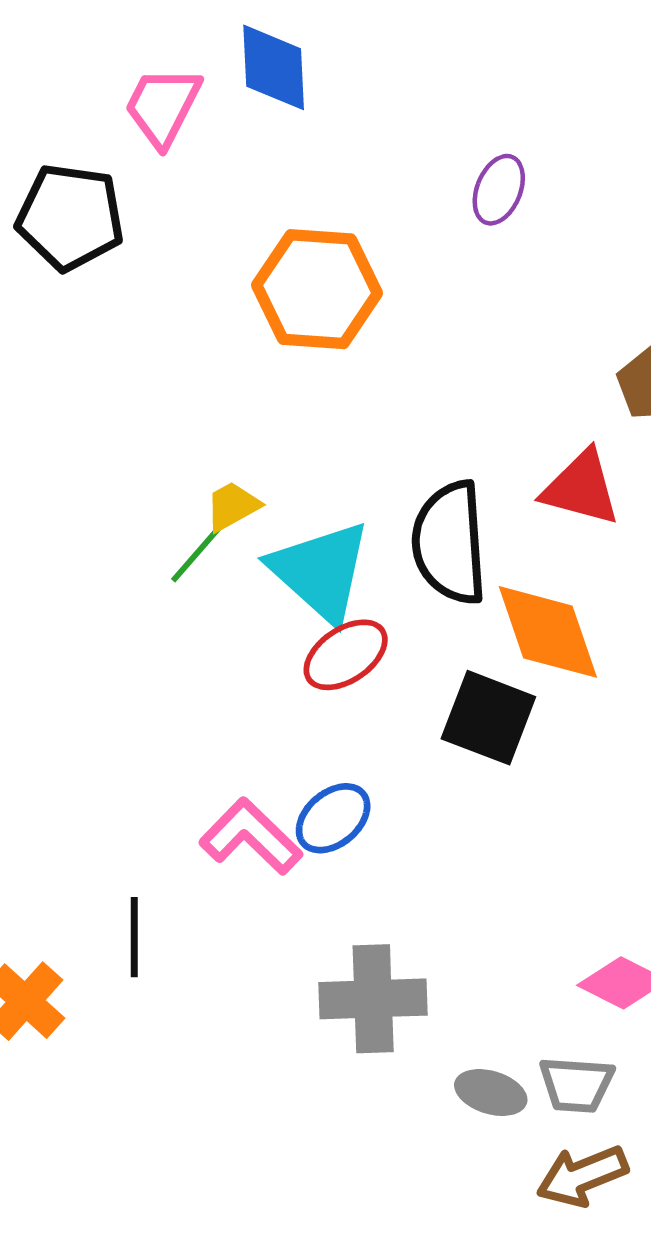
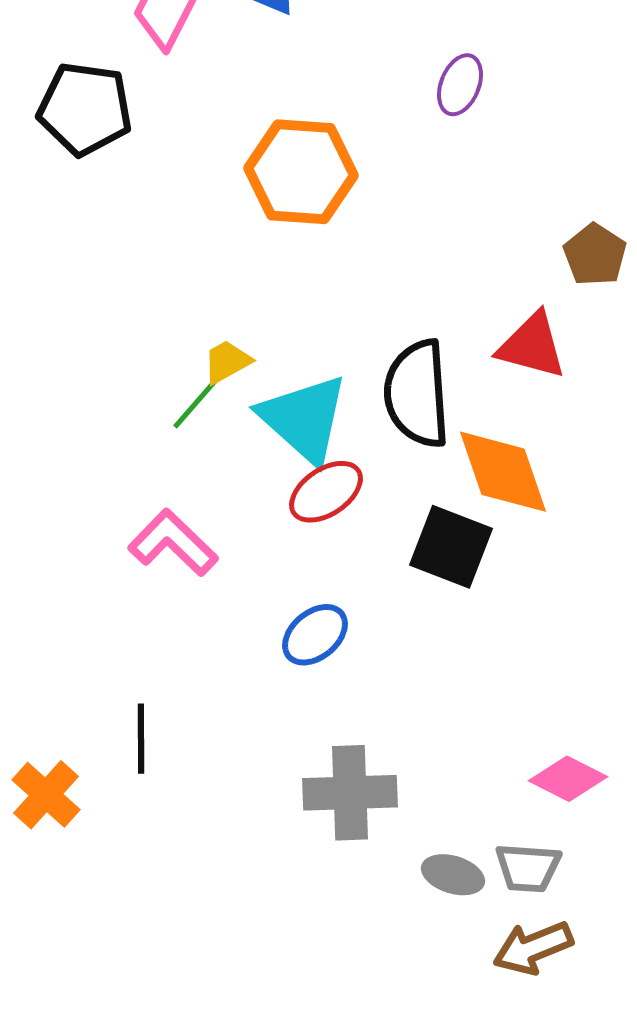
pink L-shape: (251, 837) -> (173, 543), moved

